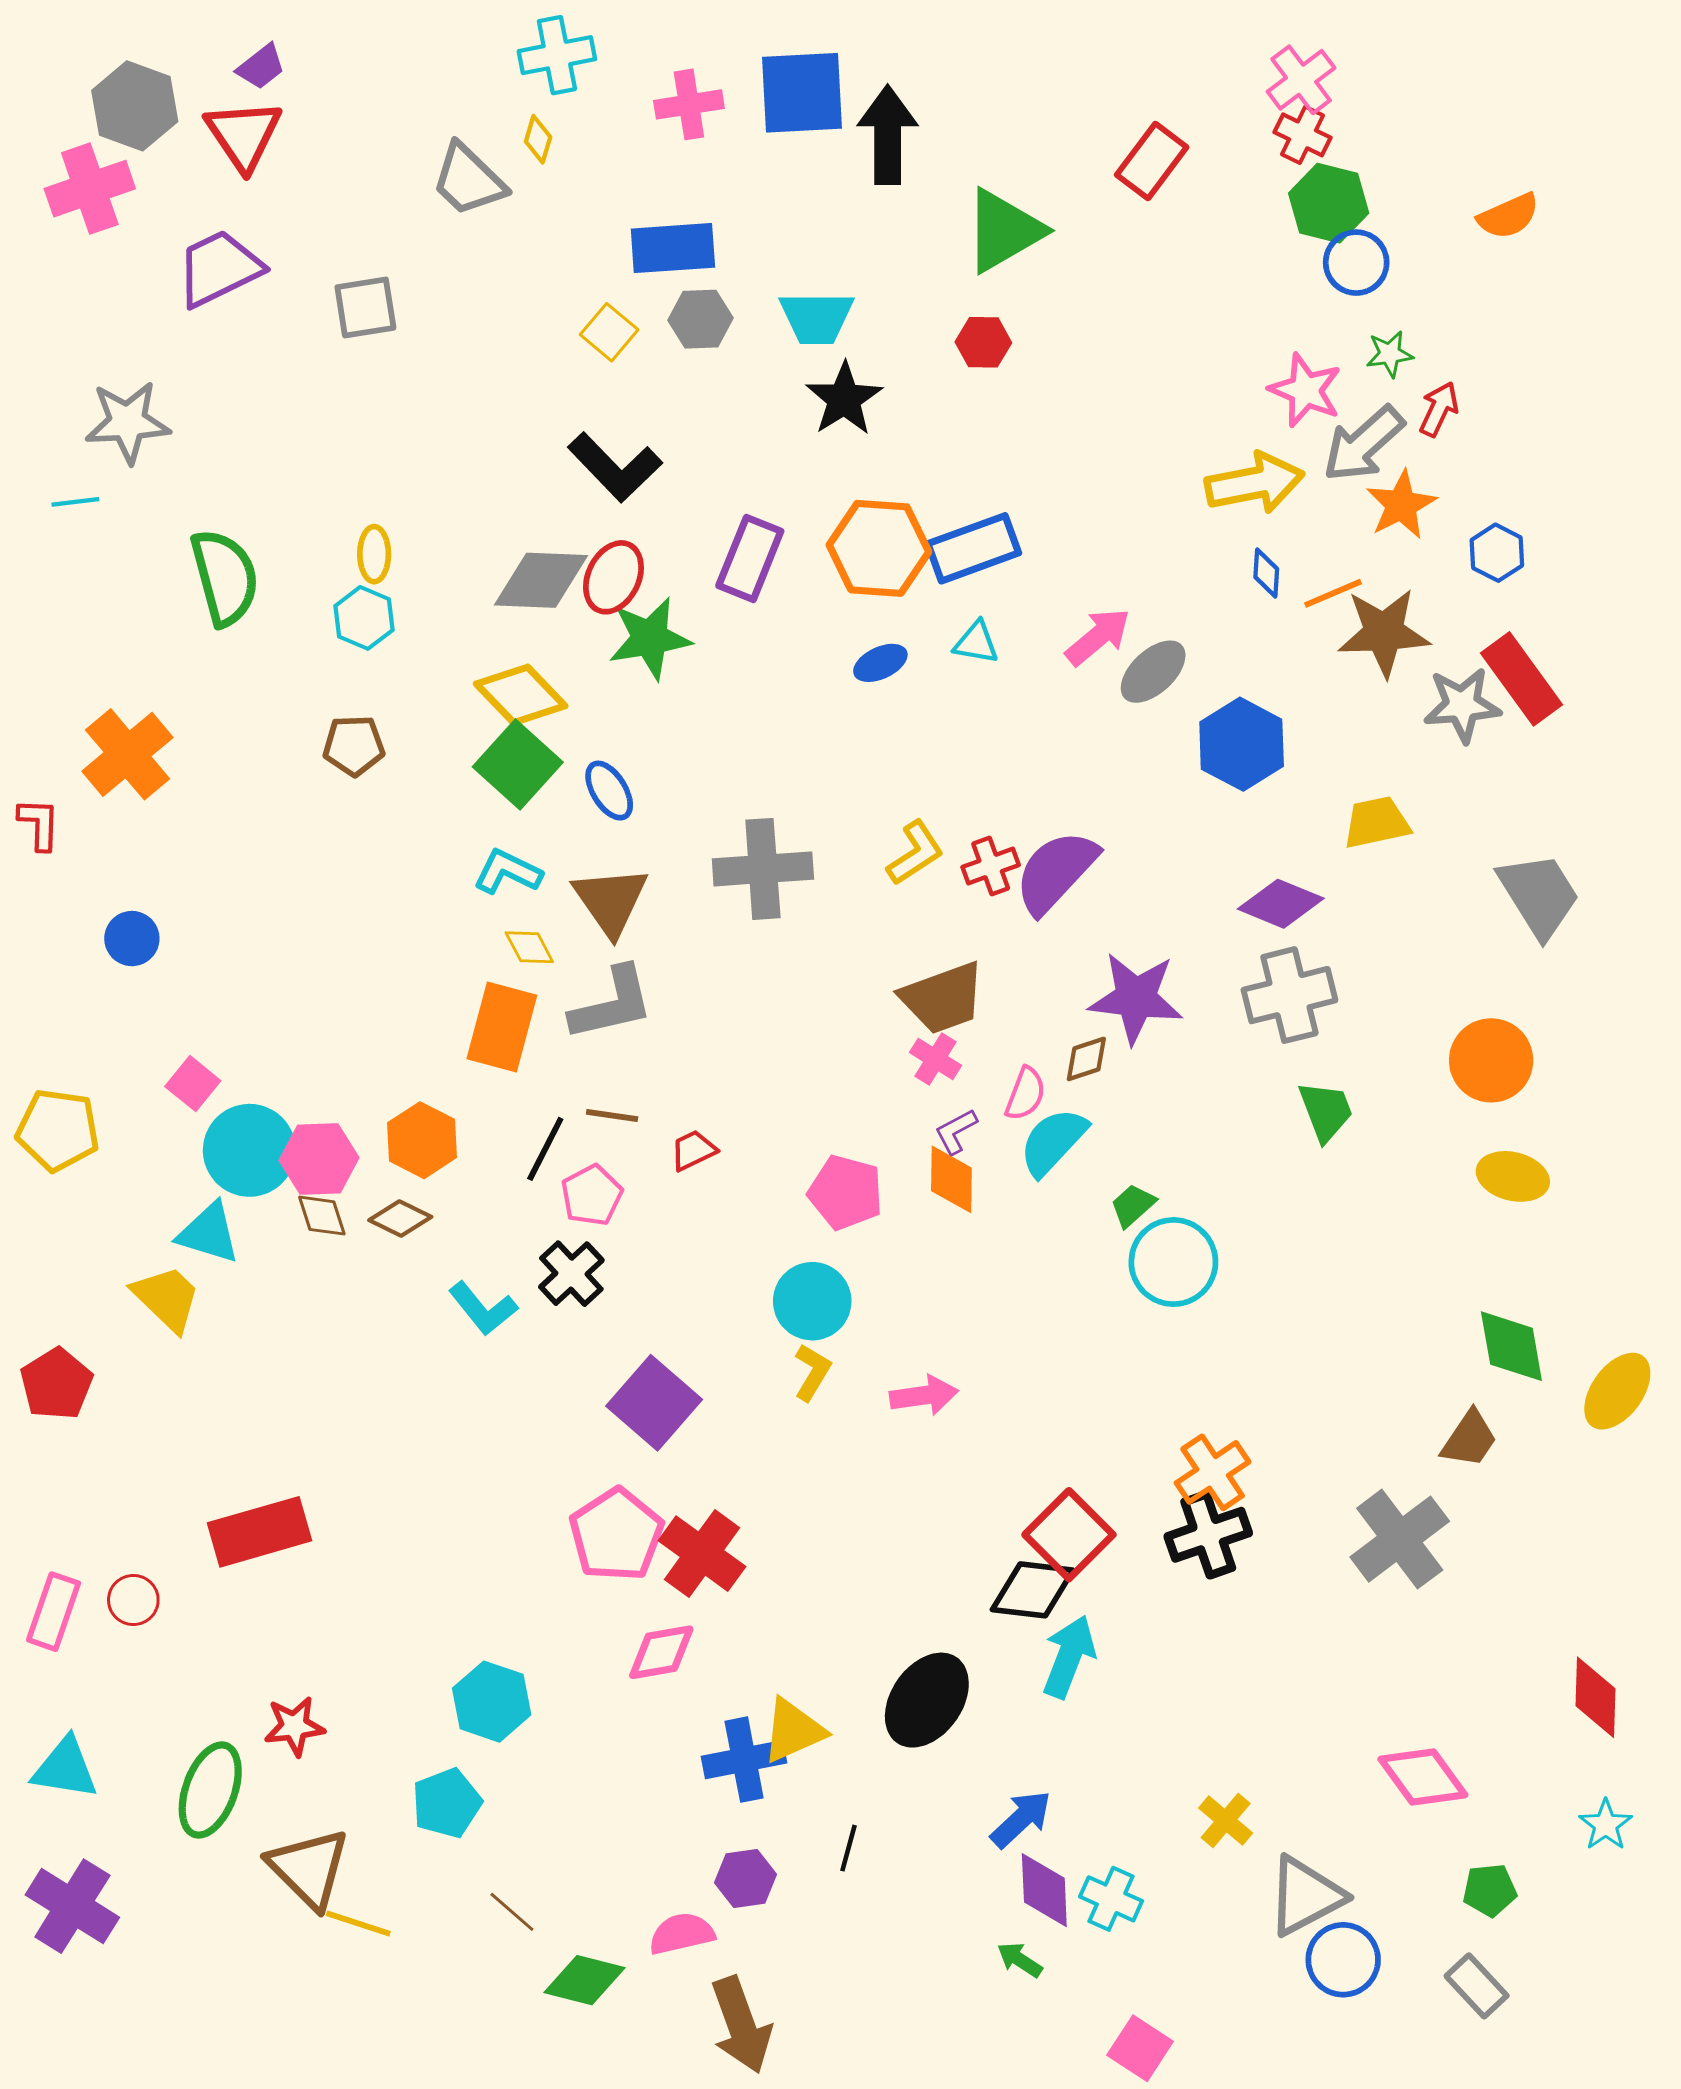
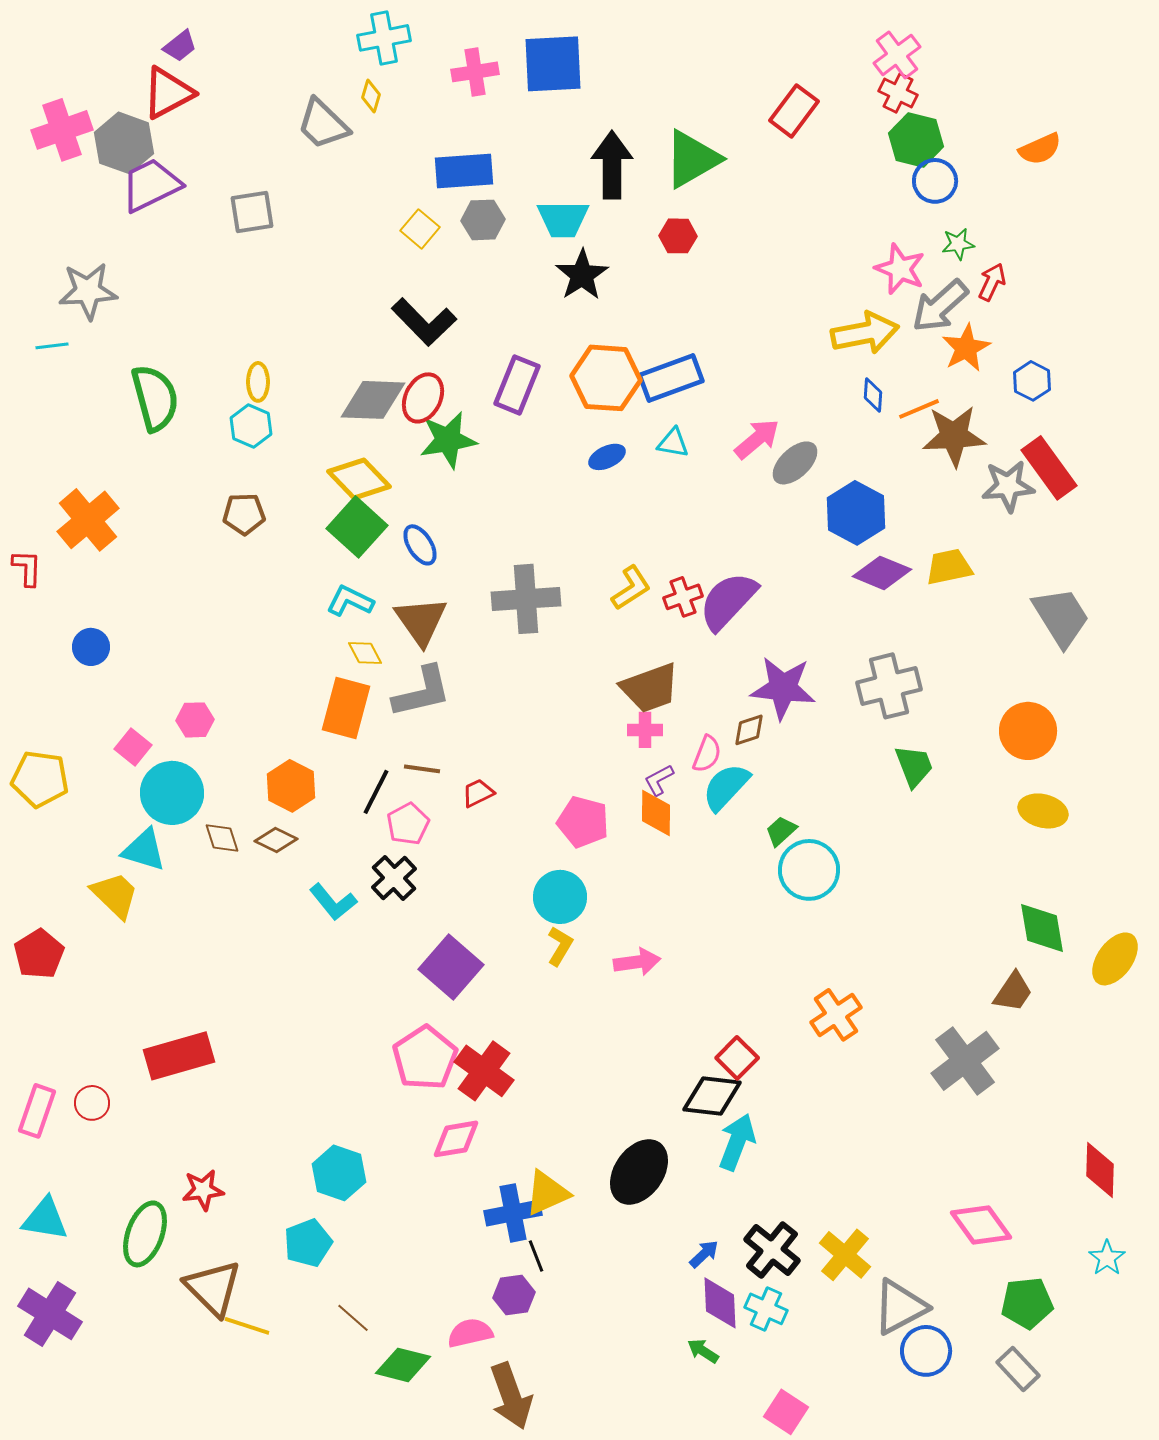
gray hexagon: (135, 106) -> (124, 143), moved
red triangle: (244, 135) -> (168, 93), turned 36
black arrow: (888, 135) -> (612, 165), moved
purple diamond: (1281, 904) -> (882, 573), moved
pink cross: (936, 1059) -> (645, 730), turned -32
pink hexagon: (319, 1159) -> (195, 720), moved, size x0.7
red square: (1069, 1535) -> (737, 1058), size x0.7
black cross: (1208, 1535) -> (772, 1250), moved, turned -32
blue arrow: (1021, 1819) -> (704, 1254), size x0.7
yellow cross: (1226, 1820) -> (845, 1255), size x1.4
black line: (848, 1848) -> (536, 1256), moved, turned -36
green pentagon: (1490, 1890) -> (1027, 1303), size x1.4

